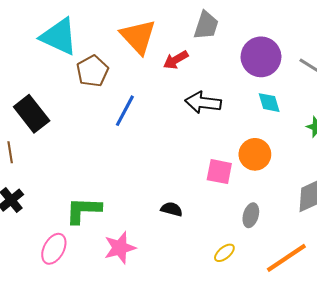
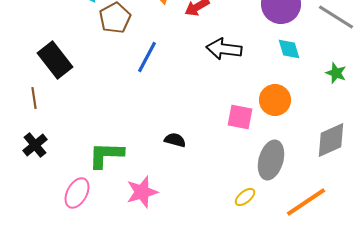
black semicircle: (172, 209) -> (175, 140), moved
gray ellipse: (251, 215) -> (271, 160), size x1.6

